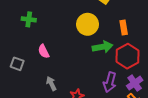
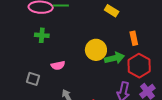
yellow circle: (88, 24) -> (96, 50), moved
pink semicircle: (44, 51) -> (58, 65), turned -72

